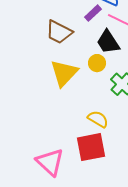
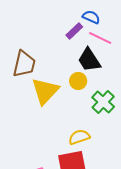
brown trapezoid: (59, 32) -> (24, 64), moved, turned -104
yellow semicircle: (98, 119) -> (79, 137), turned -50

